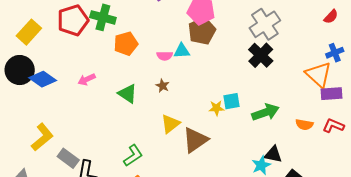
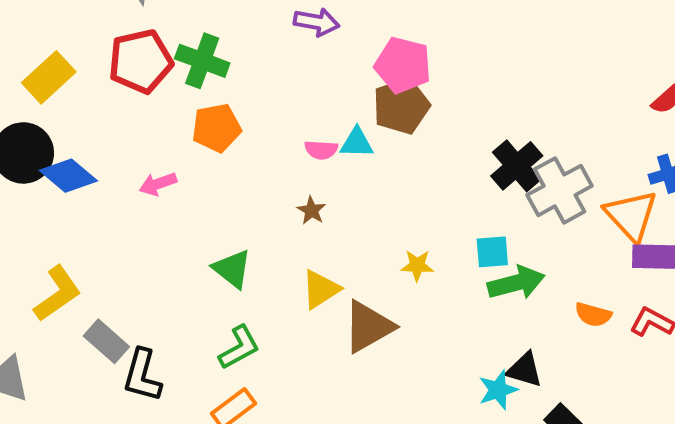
gray cross: (265, 24) -> (560, 190), moved
orange pentagon: (126, 44) -> (216, 128), moved
green triangle: (128, 94) -> (232, 269), moved
cyan square: (231, 101) -> (492, 252), moved

